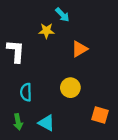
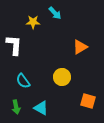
yellow star: (46, 31) -> (33, 22), moved
orange triangle: (79, 49) -> (80, 47), moved
cyan semicircle: (26, 92) -> (23, 81), turned -35

